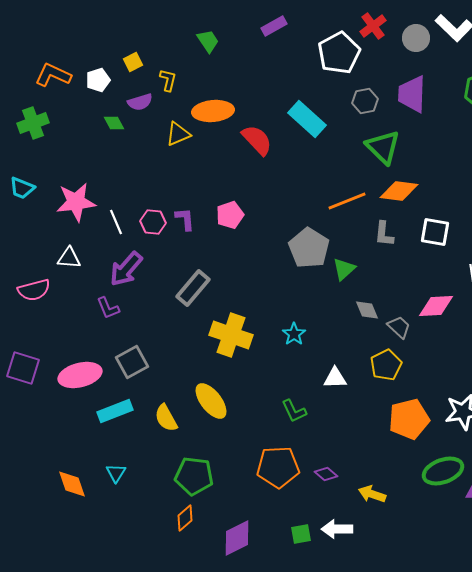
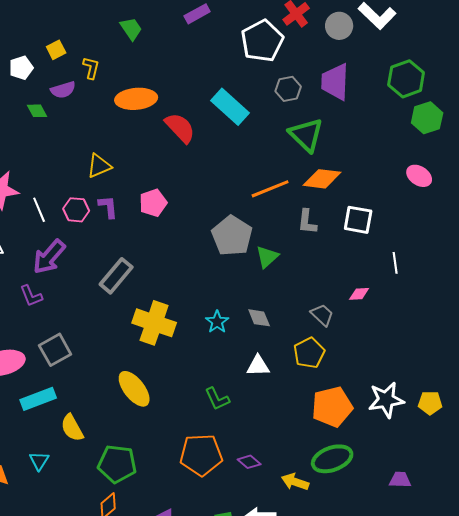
yellow triangle: (178, 134) -> (99, 166), moved
pink diamond: (436, 306) -> (359, 294), size x0.6
gray diamond: (367, 310) -> (259, 318), moved
yellow semicircle: (166, 418) -> (72, 428), moved
green ellipse: (443, 471) -> (332, 459), moved

